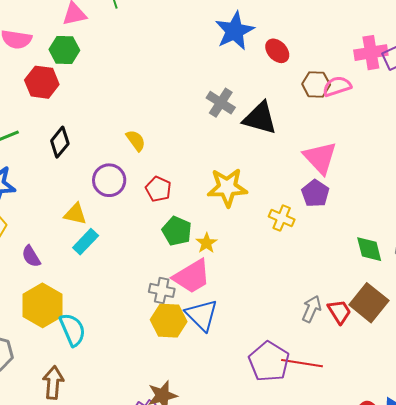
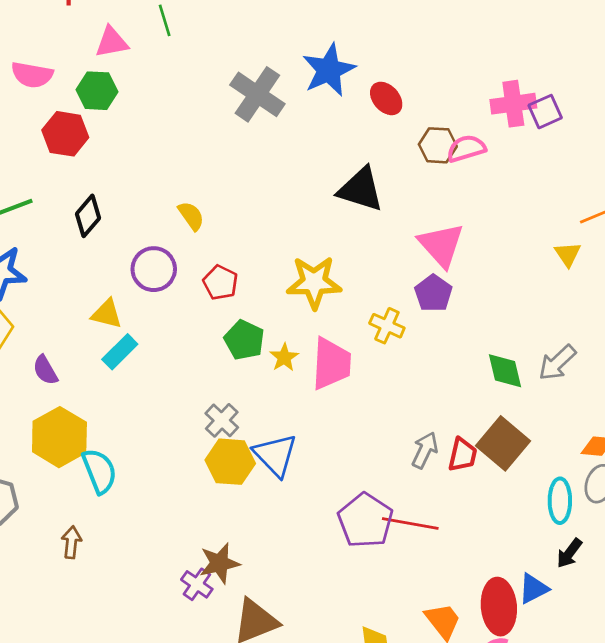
gray cross: (221, 103) -> (257, 94), moved, size x1.4
pink trapezoid: (192, 276) -> (331, 364), moved, turned -57
gray cross: (162, 290) -> (222, 420), turned 30
red trapezoid: (339, 312) -> (463, 455), turned 44
brown arrow: (53, 383) -> (71, 542), size x0.7

